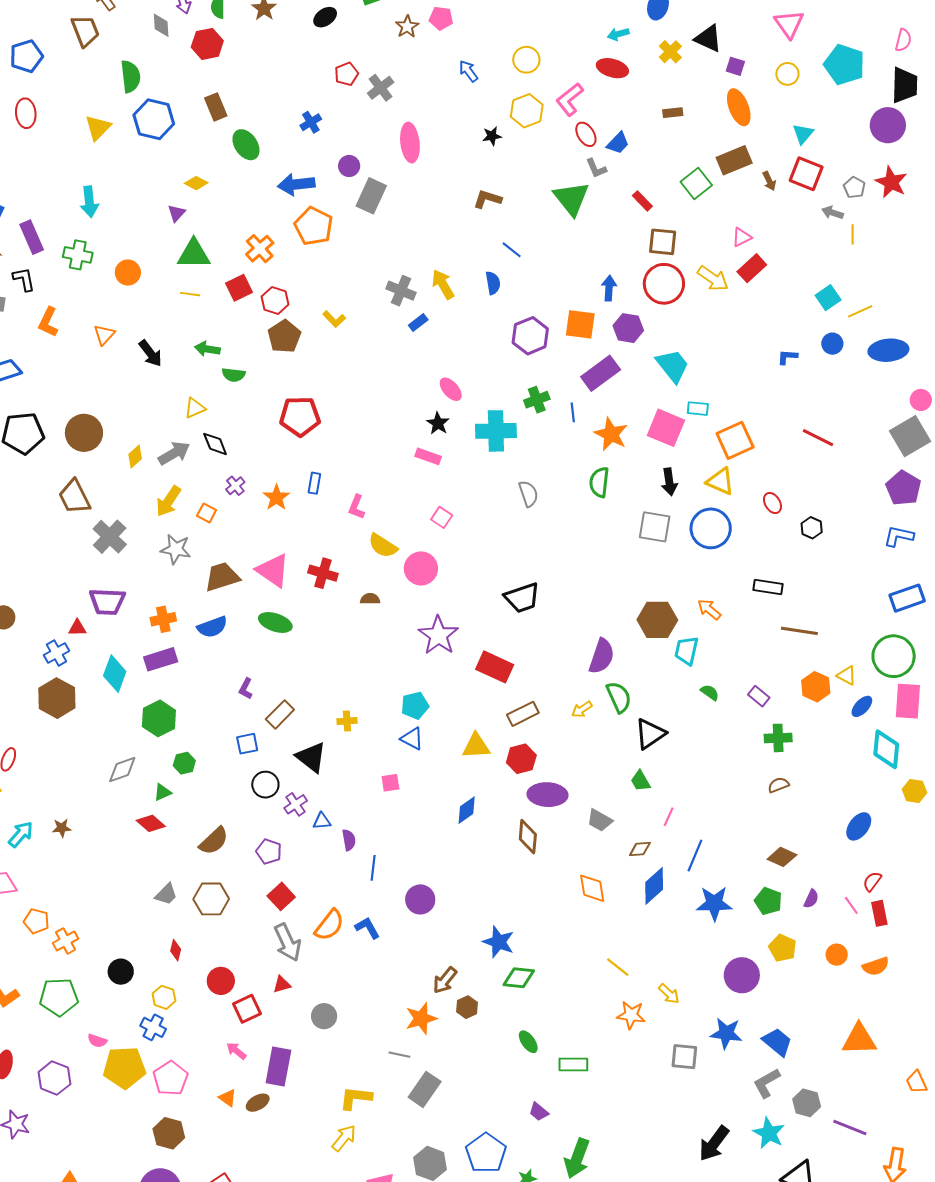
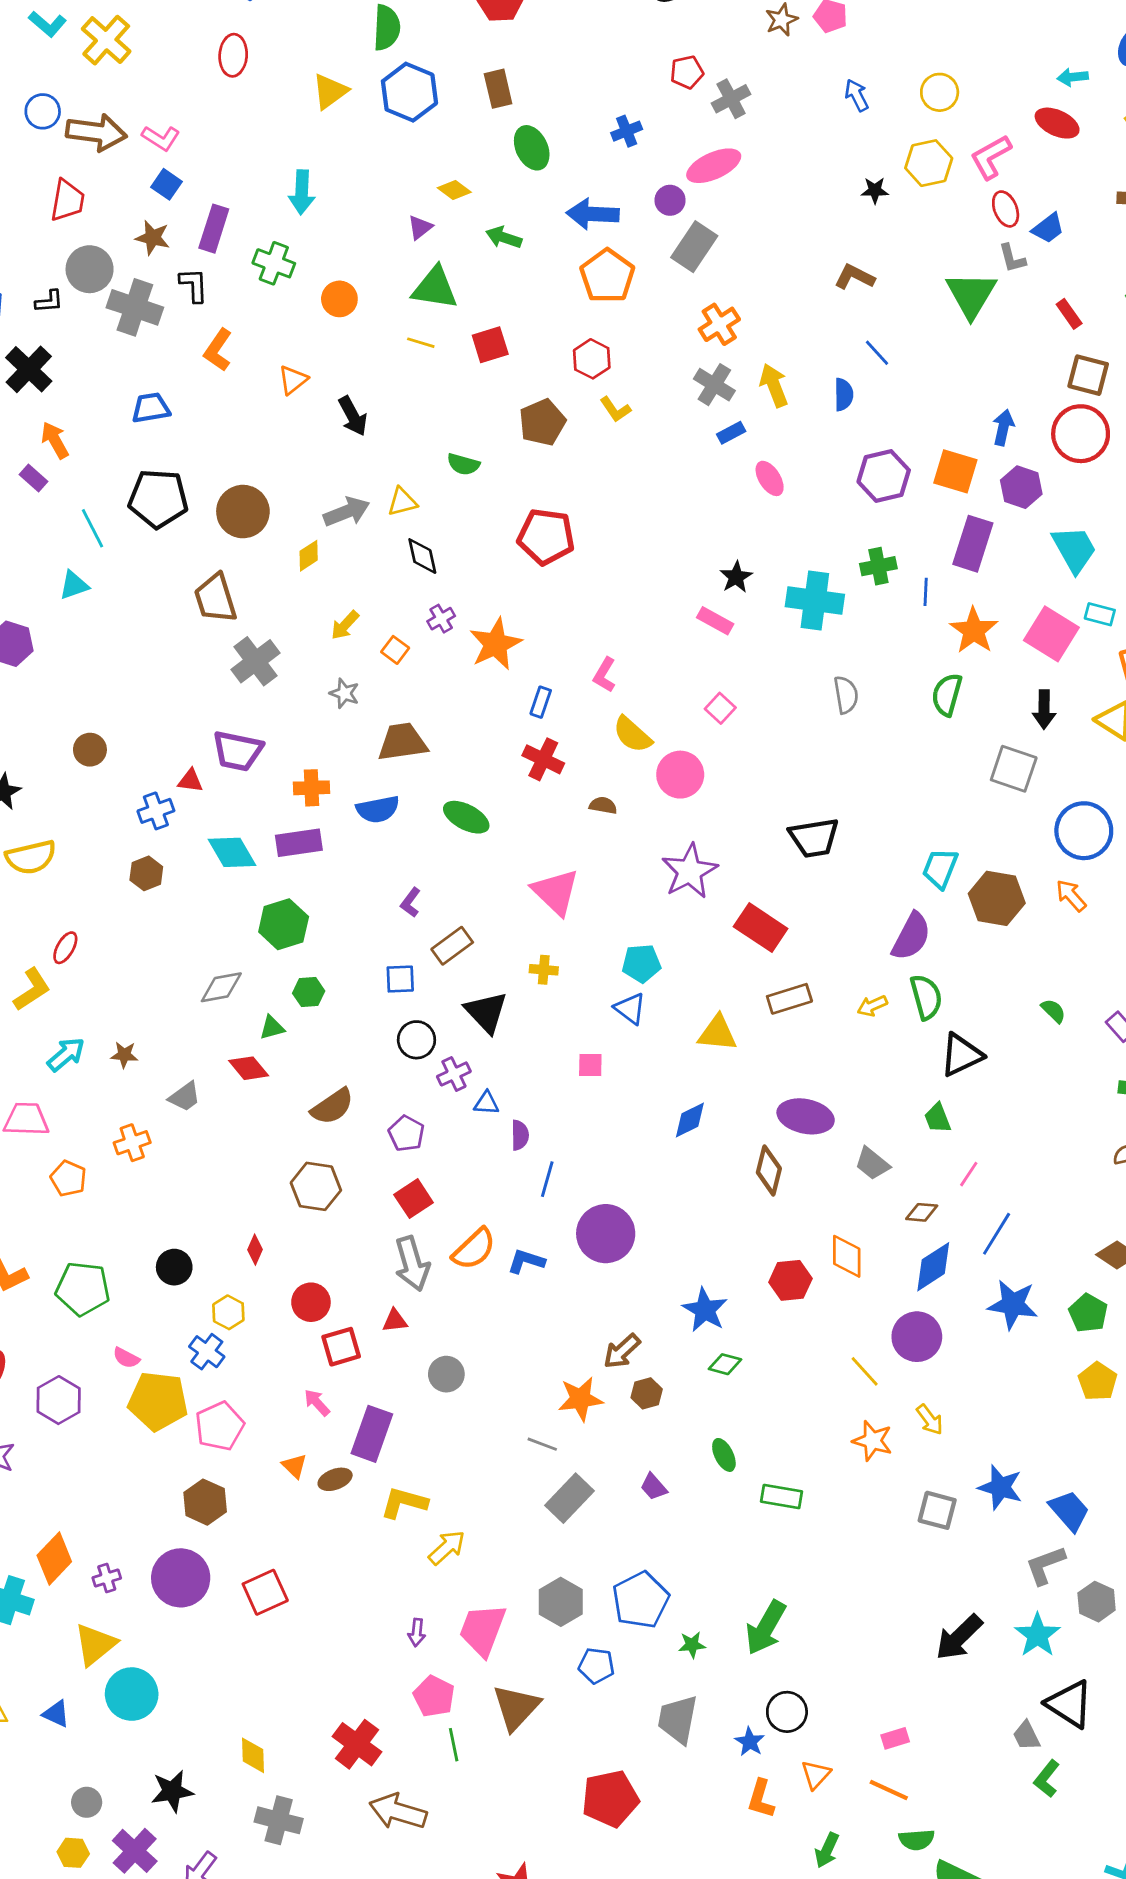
pink ellipse: (410, 143) -> (714, 166), moved, turned 63
purple rectangle: (32, 237) -> (214, 229), turned 32
orange cross: (260, 249) -> (719, 324), moved
red hexagon: (275, 300) -> (592, 359), moved
green arrow: (207, 349) -> (504, 237), moved
purple rectangle: (601, 373) -> (973, 544), turned -45
pink ellipse: (451, 389) -> (770, 478), moved
gray arrow: (174, 453) -> (347, 512), moved
blue rectangle: (314, 483) -> (541, 702), moved
orange star: (276, 497) -> (496, 644), size x1.4
yellow arrow: (168, 501) -> (345, 625), size x0.7
blue circle: (711, 528) -> (1084, 831), moved
gray star: (176, 549) -> (344, 693), size x0.7
pink triangle: (273, 571) -> (556, 892), moved
cyan trapezoid: (687, 651) -> (940, 868), moved
cyan diamond: (115, 674) -> (232, 852), turned -60
brown hexagon: (57, 698) -> (146, 873), size x0.6
red hexagon: (521, 759) -> (790, 1280), moved
gray trapezoid: (166, 894) -> (185, 1097), moved
purple circle: (420, 899) -> (606, 1234), size x1.4
blue L-shape: (367, 928) -> (526, 1261), turned -52
orange cross: (66, 941) -> (132, 1143), moved
purple circle: (742, 975) -> (917, 1337), moved
green diamond: (519, 978) -> (725, 1364), size x0.7
yellow L-shape: (356, 1098) -> (404, 1503), moved
purple trapezoid: (539, 1112) -> (654, 1487), moved

